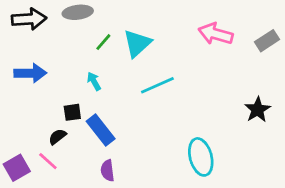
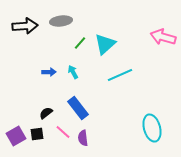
blue arrow: (30, 73) -> (49, 72), moved, size x0.6
black square: (72, 112) -> (37, 134), moved
pink line: (48, 161) -> (63, 132), moved

